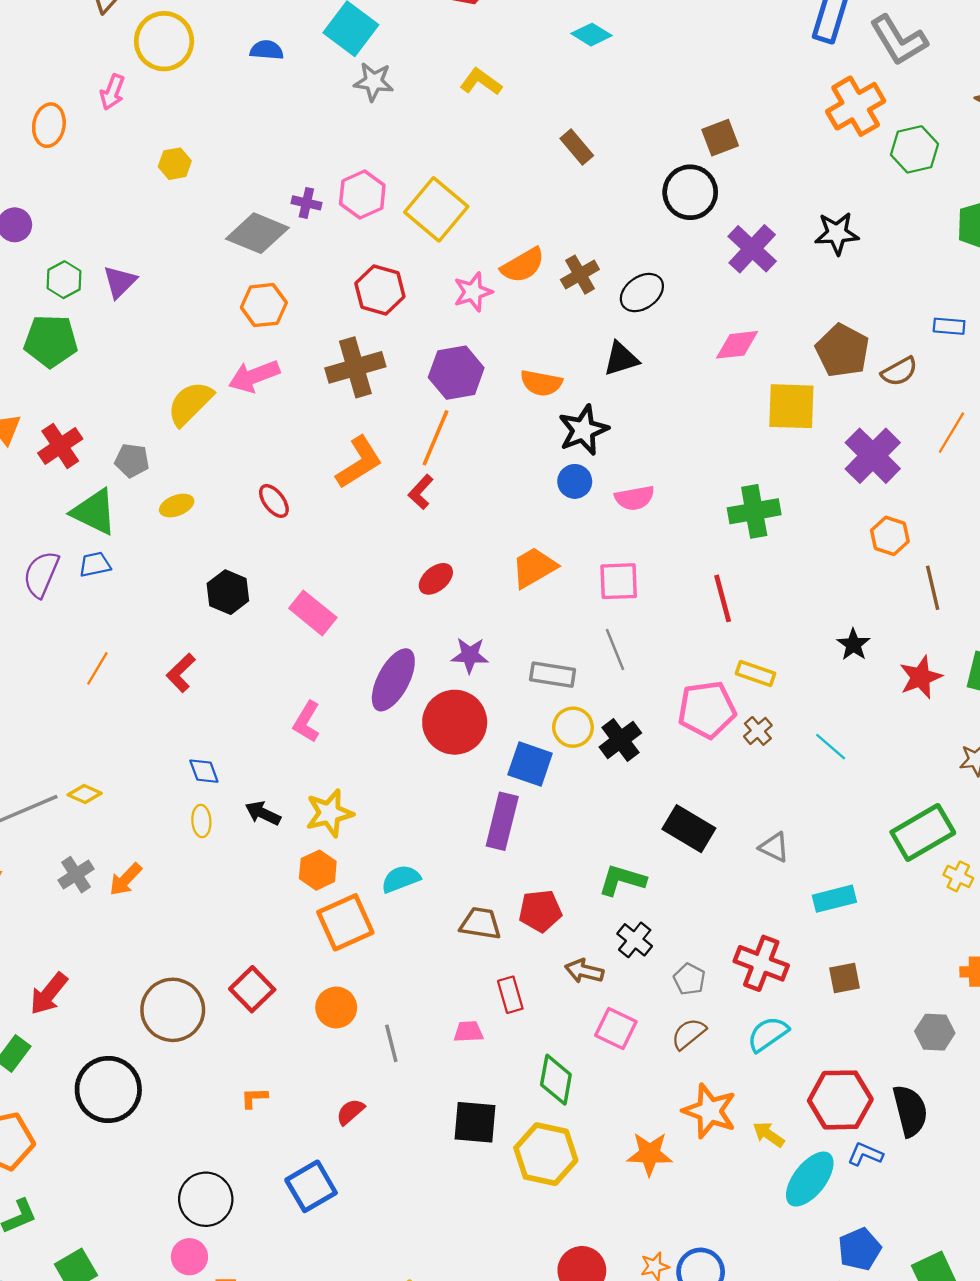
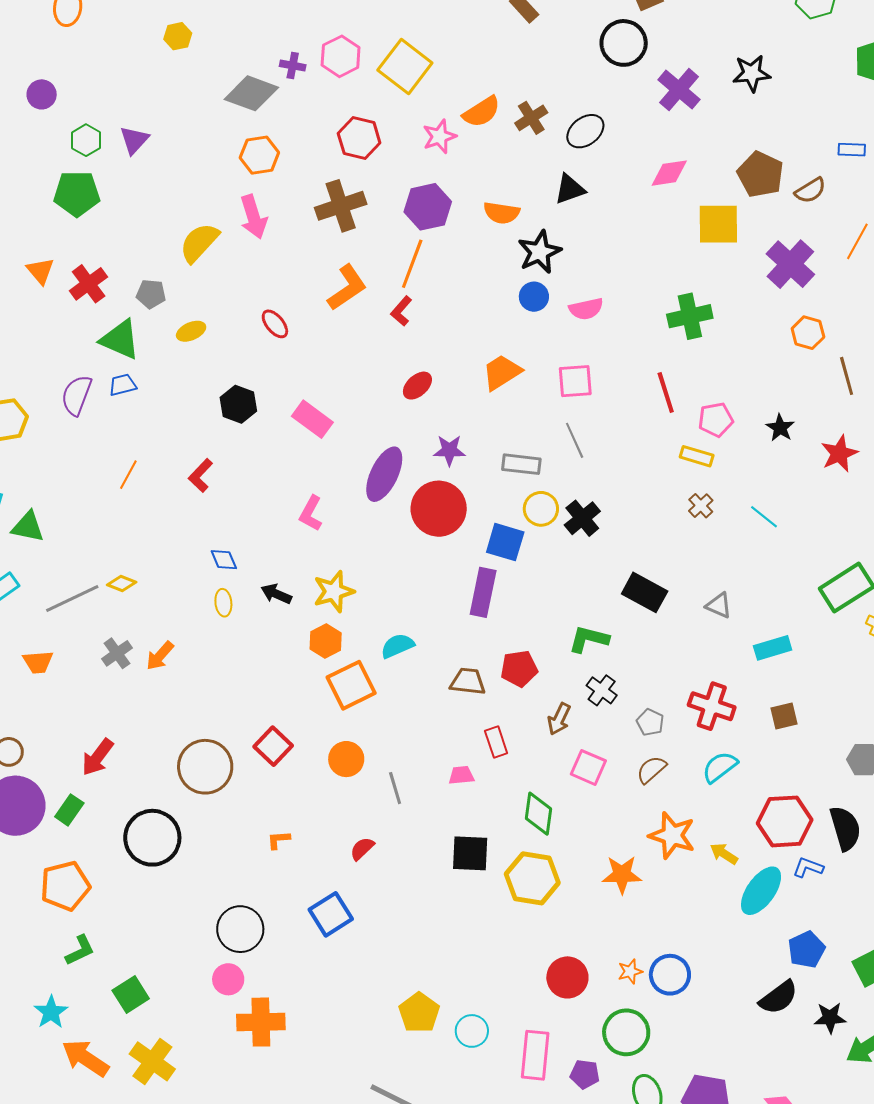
pink arrow: (254, 376) -> (253, 217), turned -84
pink pentagon: (707, 710) -> (716, 420), moved, size x0.7
brown arrow: (584, 971) -> (559, 719), turned -76

